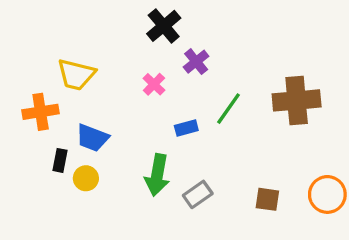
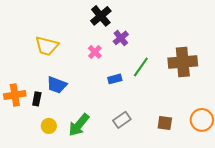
orange cross: (41, 112) -> (15, 95), moved
green arrow: (157, 175) -> (79, 125), moved, turned 30
yellow circle: (86, 178) -> (49, 126), moved

